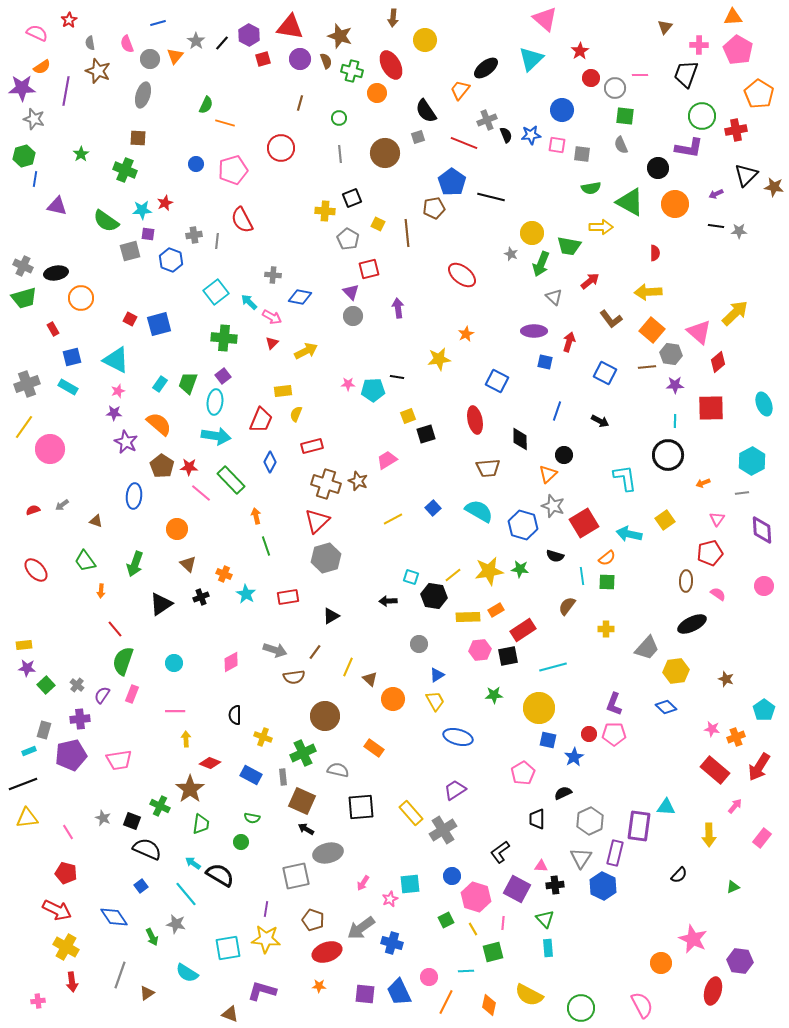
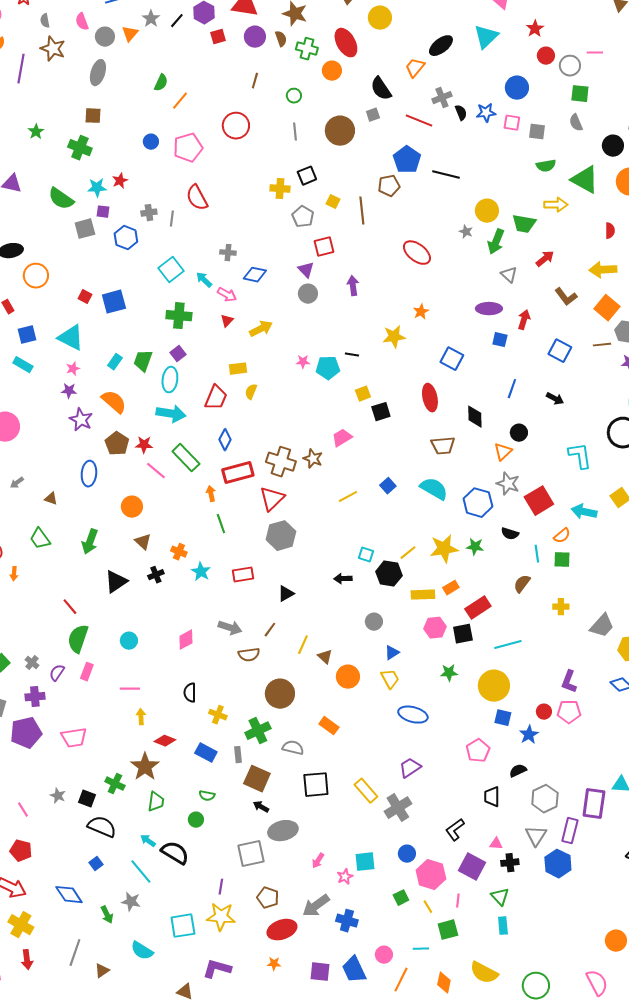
orange line: (225, 123) -> (180, 101), turned -66
red rectangle: (312, 446) -> (238, 473), moved, size x1.4
orange arrow: (101, 591) -> (14, 574), moved

